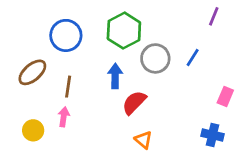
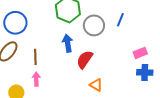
blue circle: (66, 35) -> (15, 23), moved
pink rectangle: (225, 96) -> (140, 53), moved, turned 56

